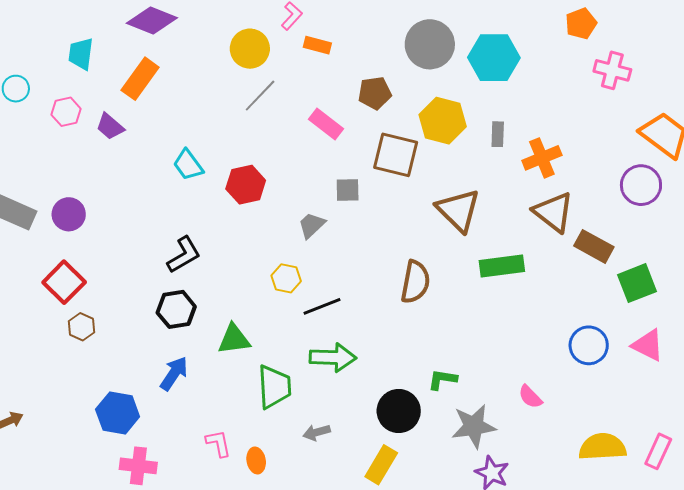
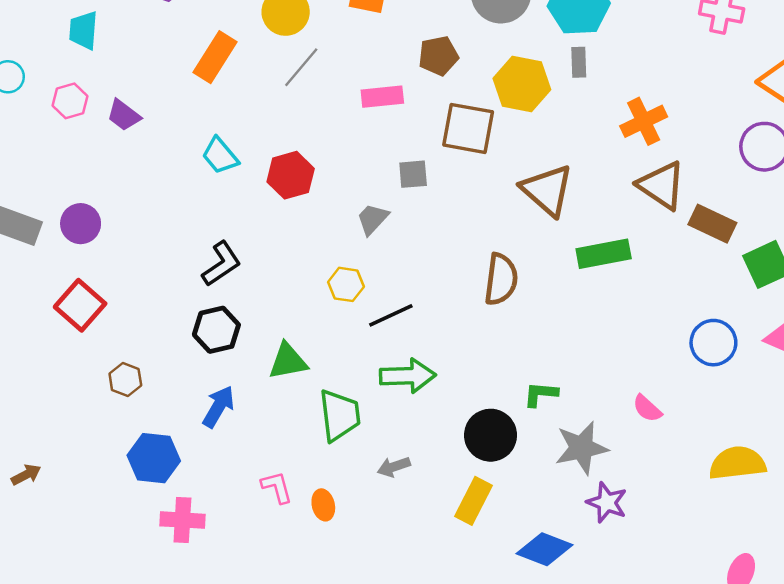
orange rectangle: (140, 79) -> (215, 57), moved
pink rectangle: (326, 124) -> (382, 97), turned -40
gray rectangle: (498, 134) -> (579, 62), moved
brown hexagon: (82, 327) -> (125, 379), moved

